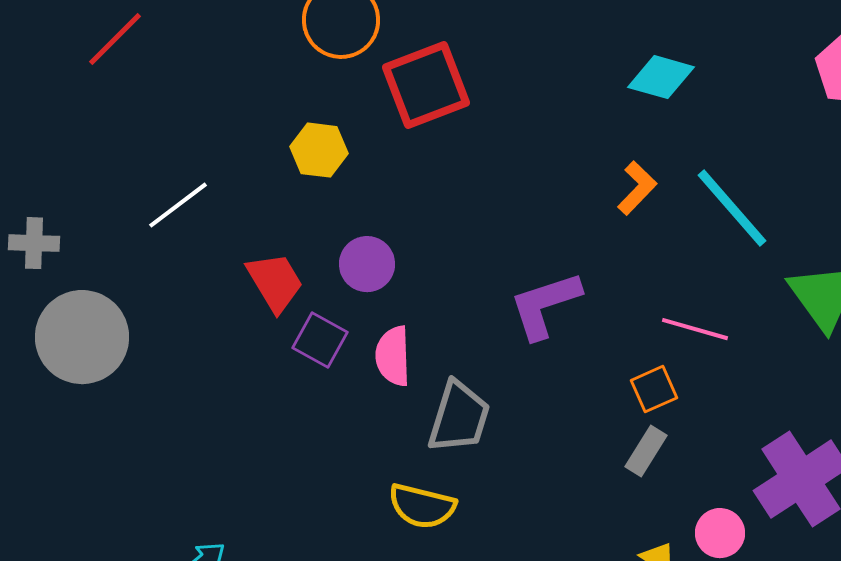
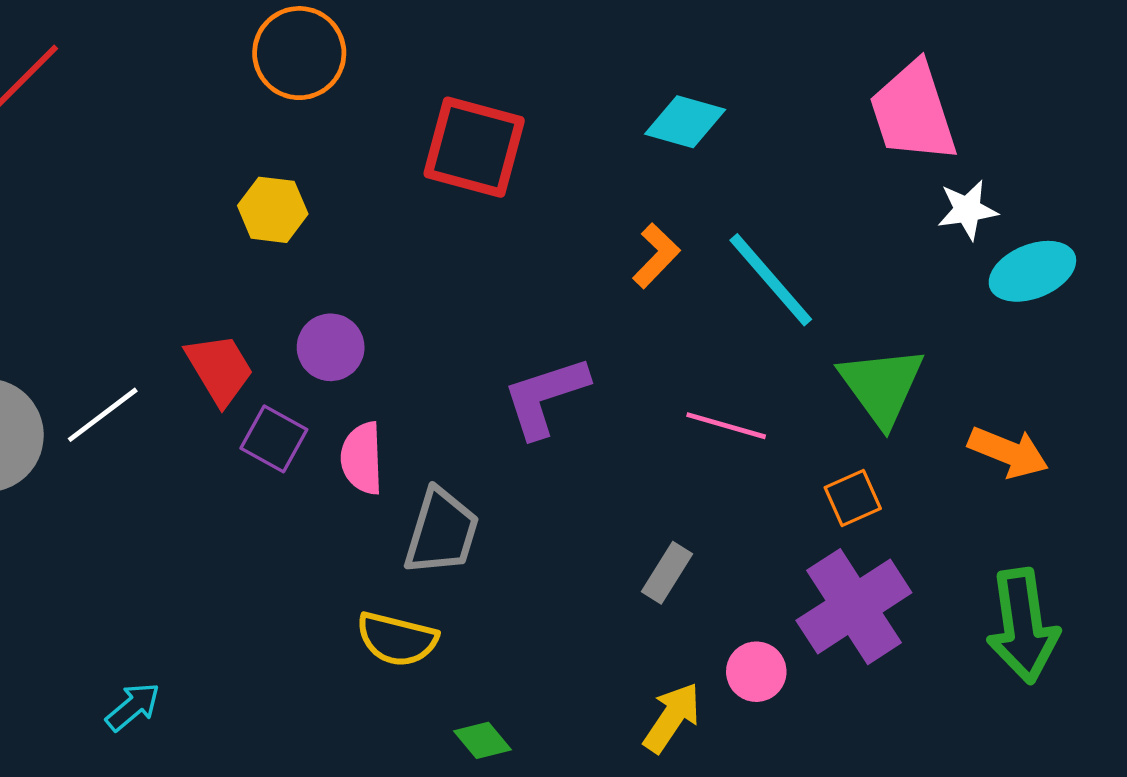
red square: (426, 85) -> (474, 147), moved, turned 36
white line: (178, 205) -> (103, 415), moved
orange square: (654, 389) -> (853, 498), moved

